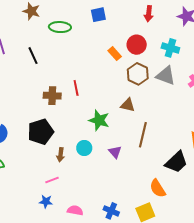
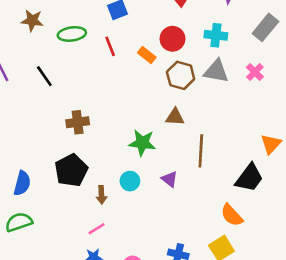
red line: (76, 88) -> (110, 46), moved

